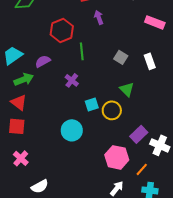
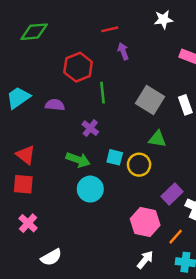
gray square: (121, 57) -> (150, 100), size x1.6
purple semicircle: (43, 61) -> (55, 105), turned 35
green arrow: (24, 79) -> (78, 160), moved, turned 42
green triangle: (127, 89) -> (157, 139), turned -35
cyan square: (92, 104) -> (115, 157), turned 32

